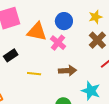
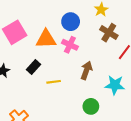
black rectangle: (11, 55) -> (34, 67), moved
brown arrow: (67, 71) -> (86, 70), turned -54

